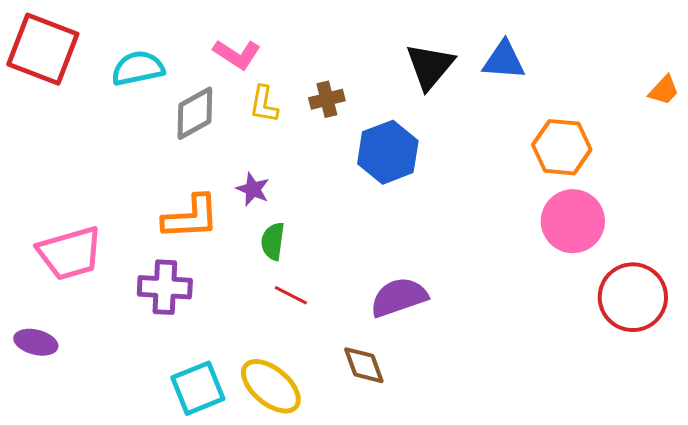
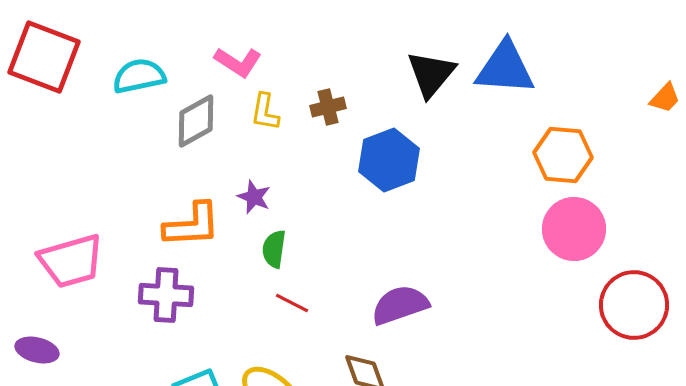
blue triangle: (504, 60) -> (505, 68), size x1.4

